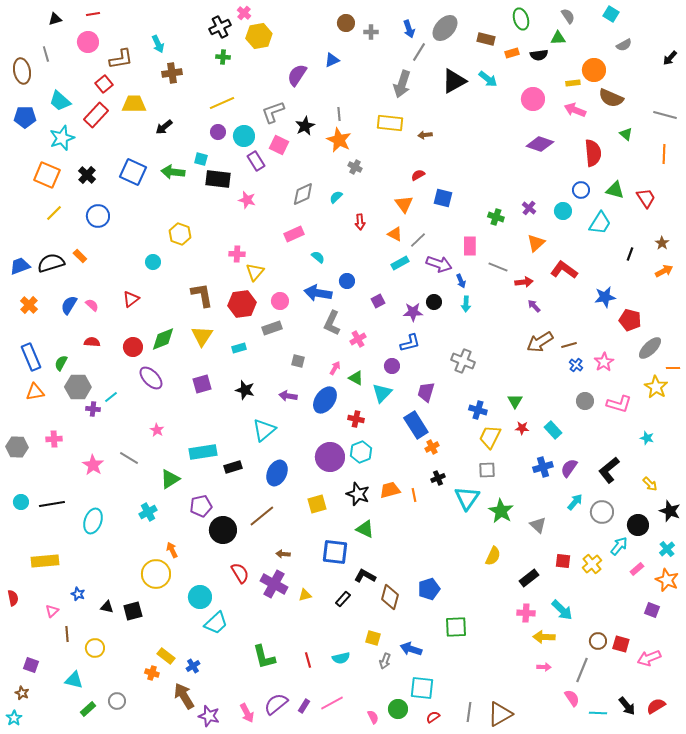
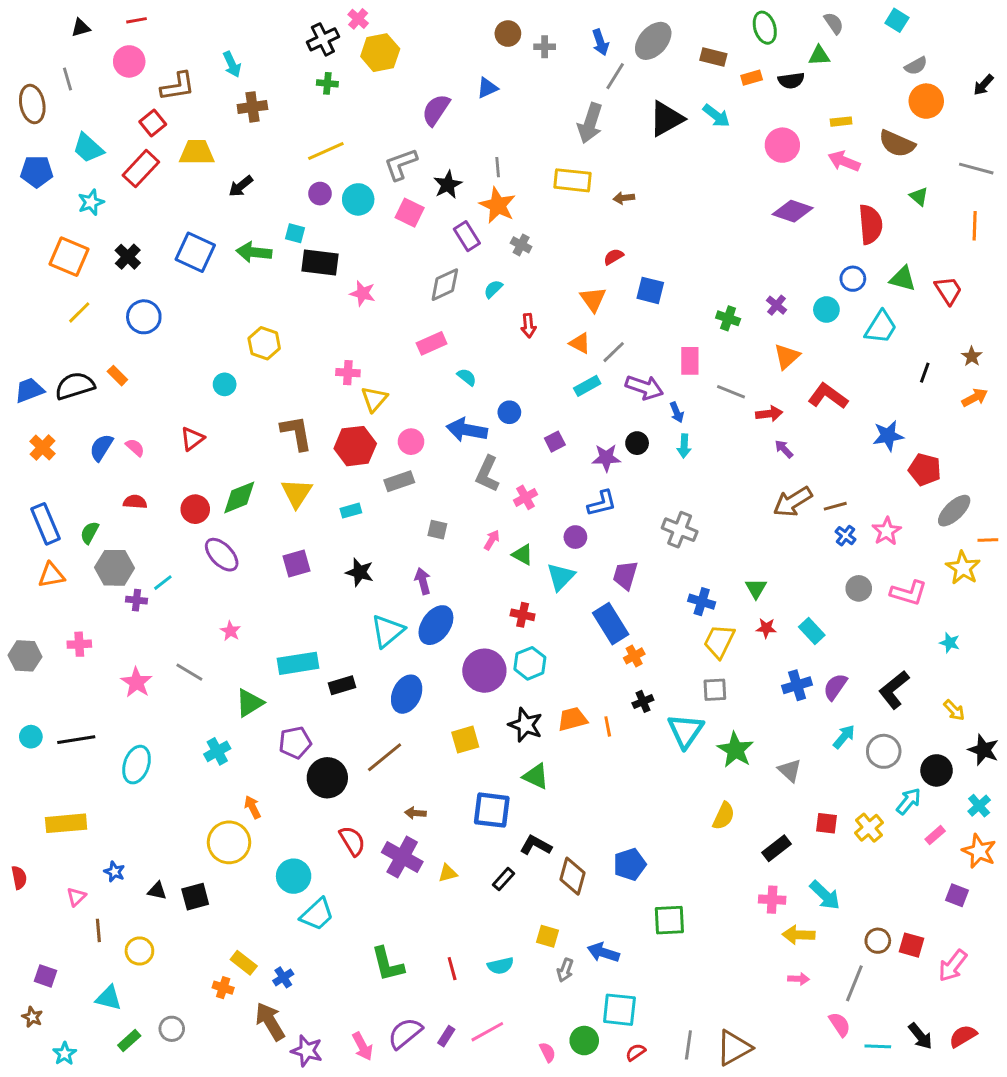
orange circle: (594, 70) -> (926, 101), moved
cyan star: (62, 138) -> (91, 202), size x0.7
purple rectangle: (256, 161) -> (467, 236), moved
purple arrow: (288, 396) -> (423, 581), turned 66
blue ellipse: (325, 400) -> (436, 625), moved
pink arrow: (649, 658) -> (953, 966), turned -30
cyan star: (14, 718) -> (65, 1054), moved

